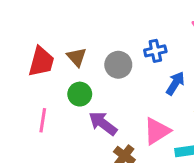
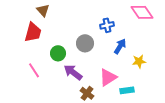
brown triangle: (77, 57) -> (43, 10), moved
gray circle: (118, 65) -> (85, 43), moved
pink line: (43, 120) -> (34, 70), turned -42

